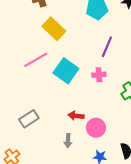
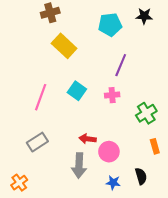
pink line: (36, 60) -> (41, 97), moved, turned -40
cyan square: (66, 71) -> (77, 91), size x0.7
gray arrow: (68, 141) -> (79, 166), size x1.6

